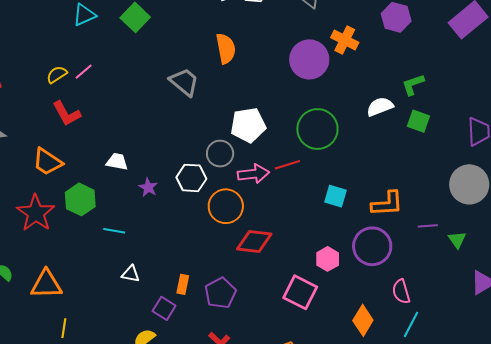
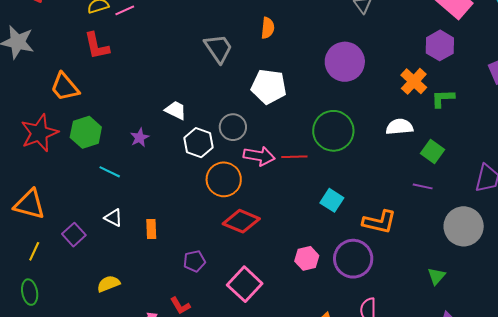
orange cross: (345, 40) -> (414, 81), moved
orange semicircle: (226, 49) -> (268, 28), size x0.7
green L-shape: (413, 85) -> (443, 98), moved
white pentagon: (248, 125) -> (269, 87), moved
white trapezoid: (117, 162) -> (176, 110), moved
purple star: (148, 187) -> (140, 138), moved
purple line: (428, 226) -> (423, 186), moved
orange rectangle: (183, 284) -> (151, 229), moved, turned -30
pink square: (300, 292) -> (245, 284), moved
purple pentagon: (220, 293) -> (194, 261), size x0.7
purple square: (164, 308) -> (74, 235), moved

